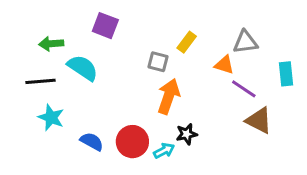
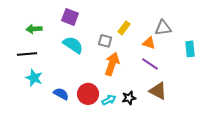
cyan semicircle: (83, 68) -> (73, 45), moved
purple line: (244, 89) -> (150, 64), moved
brown triangle: (259, 120) -> (158, 91), moved
black star: (187, 134) -> (129, 98), moved

